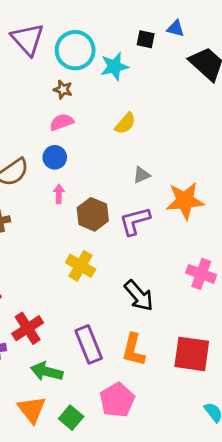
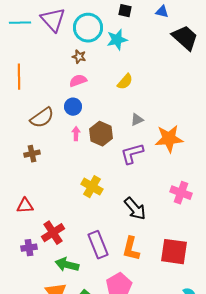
black square: (146, 39) -> (125, 11), moved
brown hexagon: (93, 214) -> (101, 134), moved

